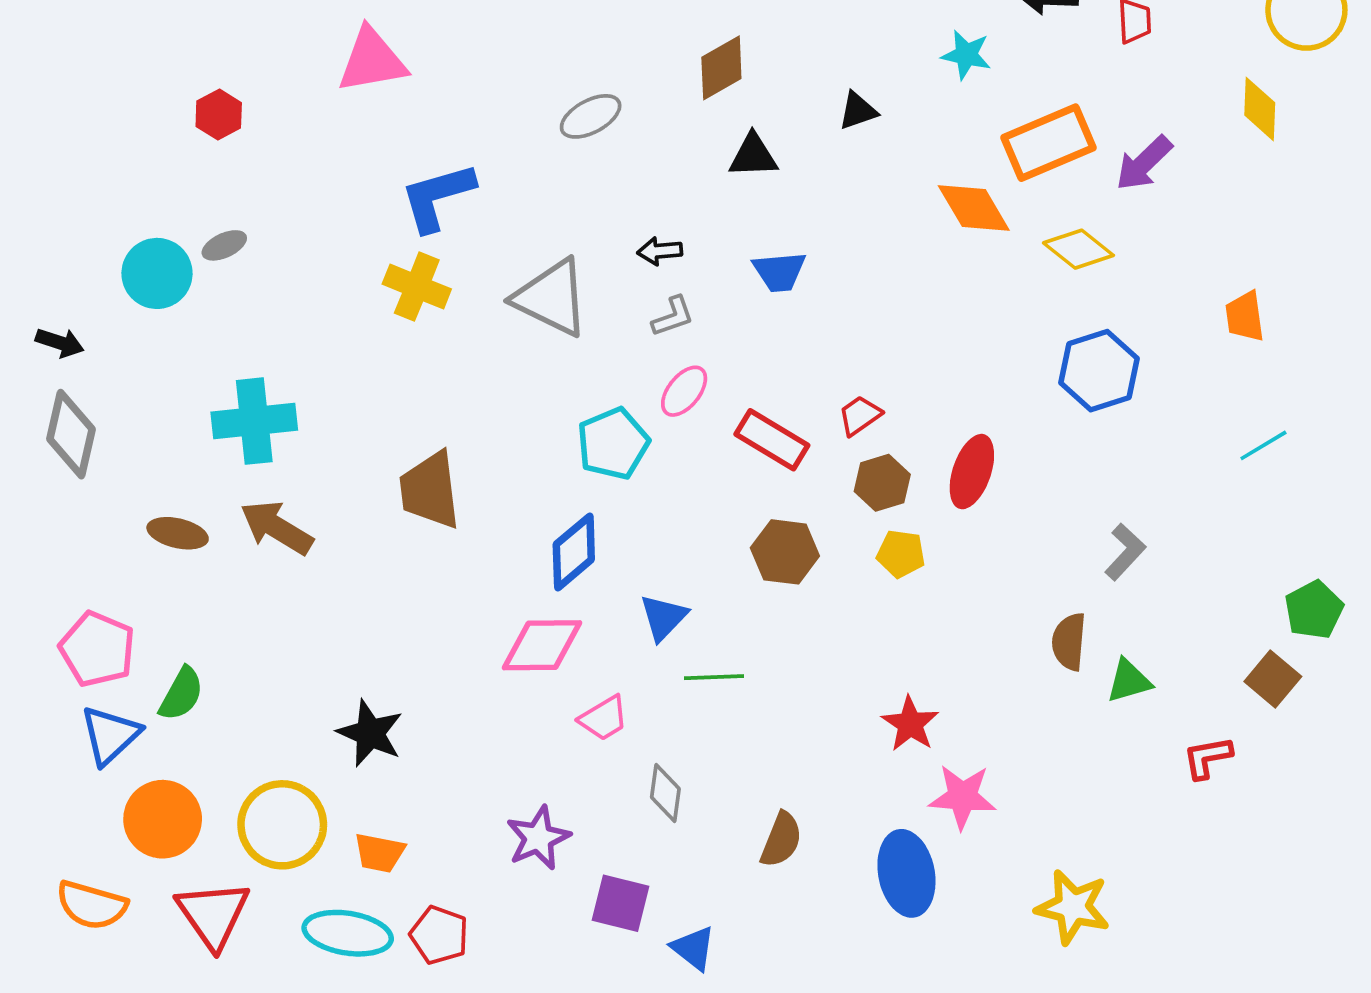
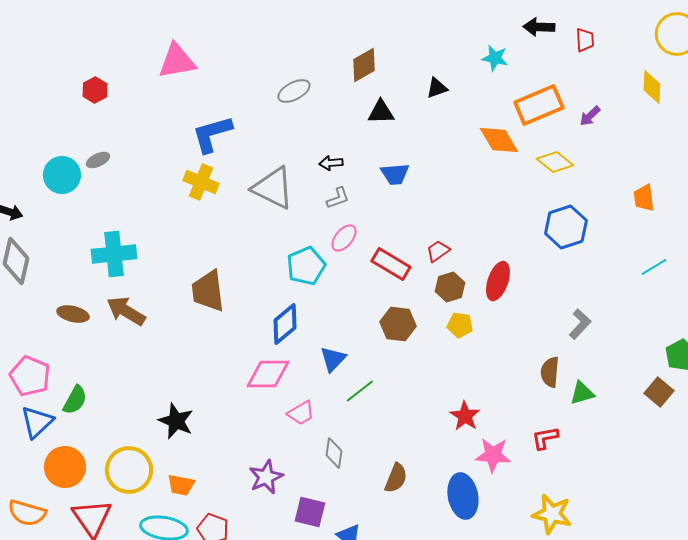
purple arrow: (1144, 163) -> (590, 116), size x0.7
green line: (714, 677) -> (360, 391), turned -36
red L-shape: (1207, 758) -> (545, 438), moved

